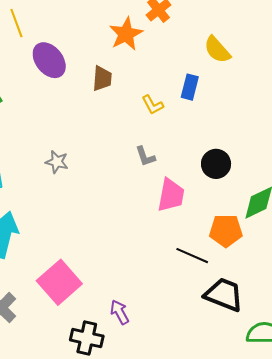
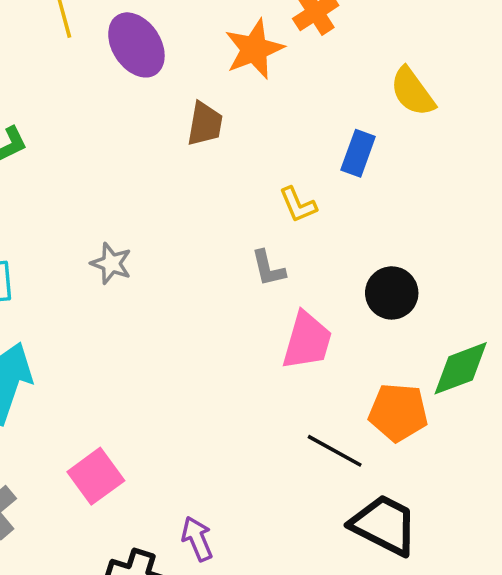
purple ellipse: (49, 60) -> (136, 45), moved
yellow L-shape: (153, 105) -> (298, 205), moved
pink square: (59, 282) -> (96, 476), size x0.7

